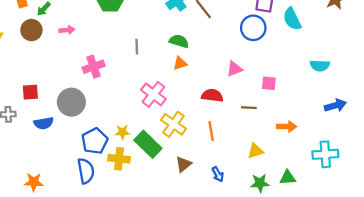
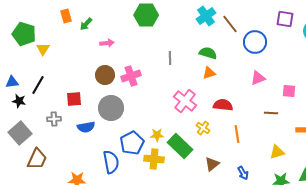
blue circle: (253, 28) -> (255, 42), moved
brown circle: (31, 30) -> (105, 75), moved
red semicircle: (212, 95) -> (223, 105), moved
yellow cross: (173, 124) -> (203, 128), size x0.6
blue semicircle: (86, 171) -> (111, 162), moved

